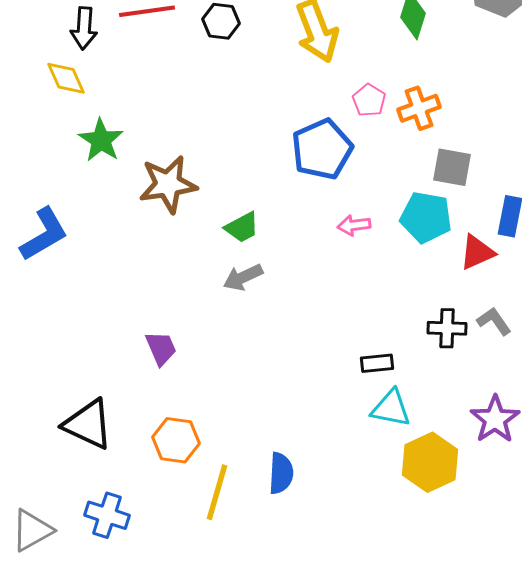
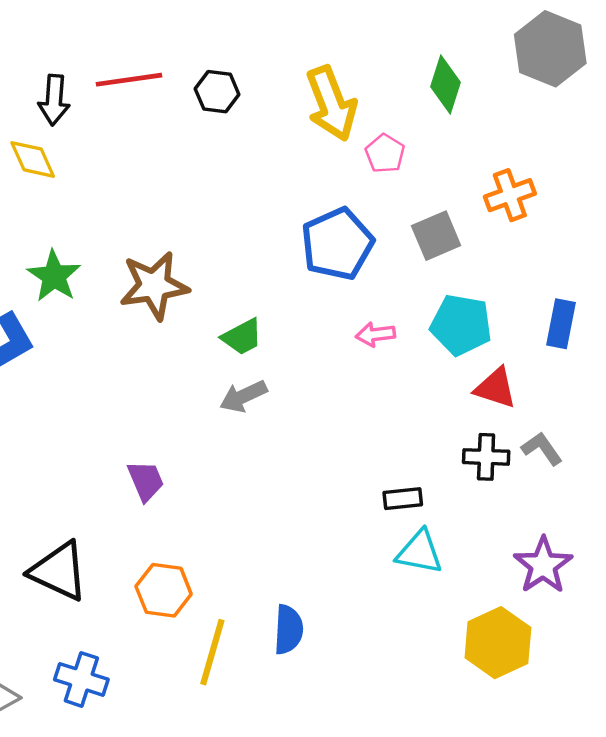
pink pentagon: (369, 100) -> (385, 154), moved
orange cross: (419, 108) -> (510, 195), moved
green star: (101, 140) -> (54, 276), moved
gray square: (452, 167) -> (436, 236), moved, turned -33
red triangle: (477, 252) -> (496, 388), moved, turned 42
yellow hexagon: (430, 462) -> (498, 643), moved

